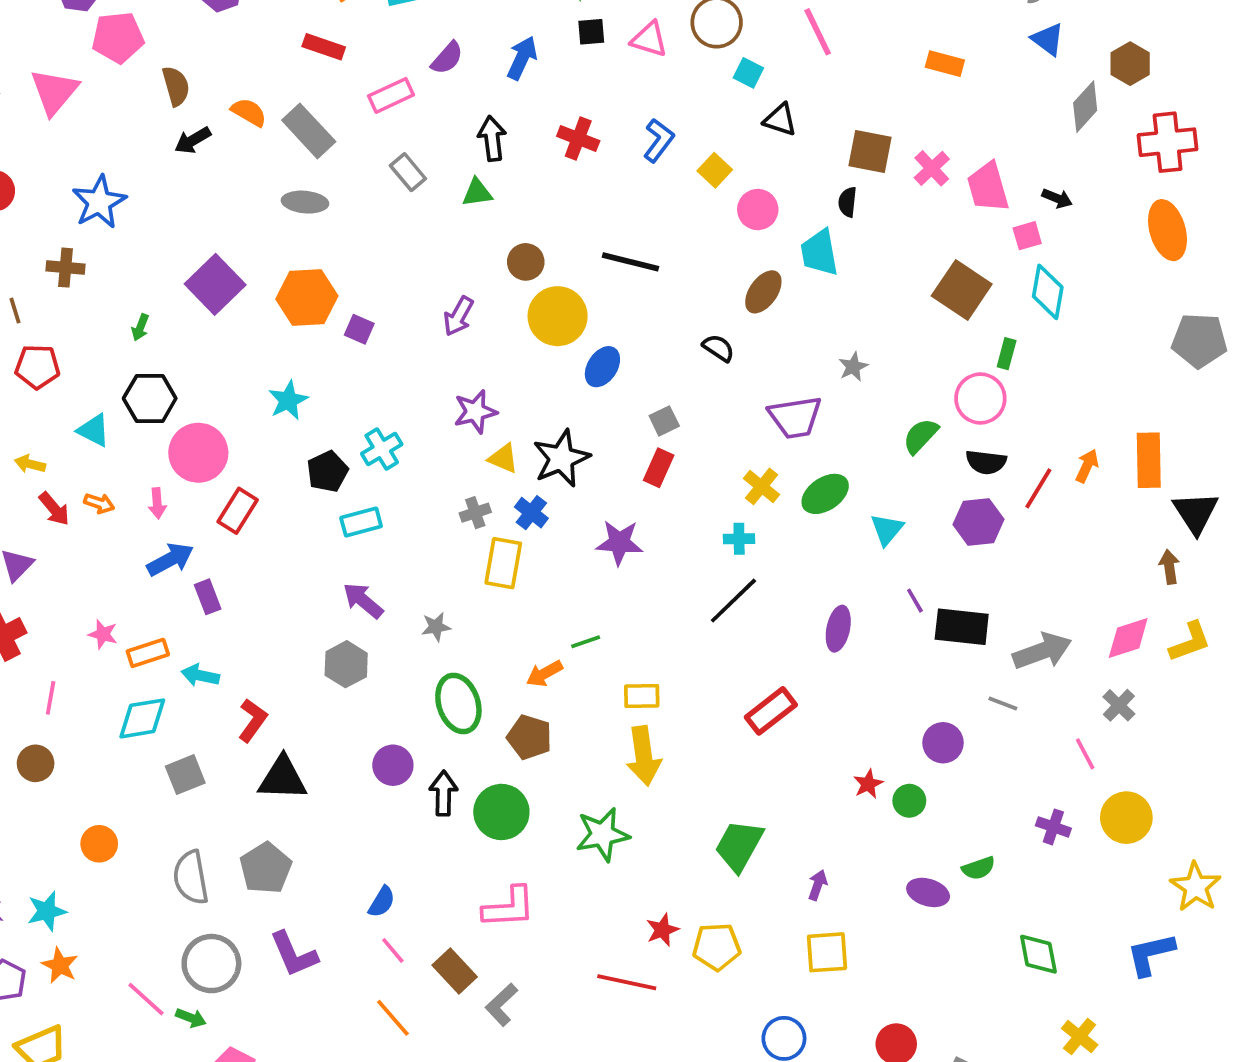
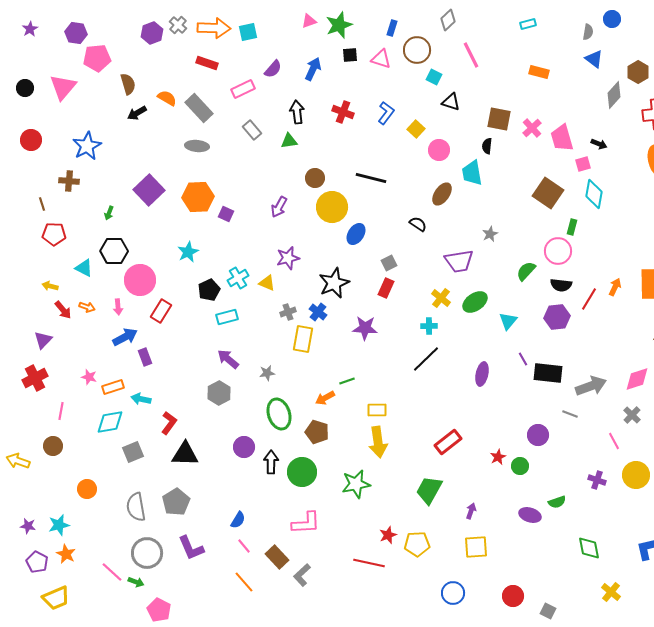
yellow triangle: (503, 458) -> (267, 283), moved
red rectangle: (771, 711) -> (448, 442), moved

